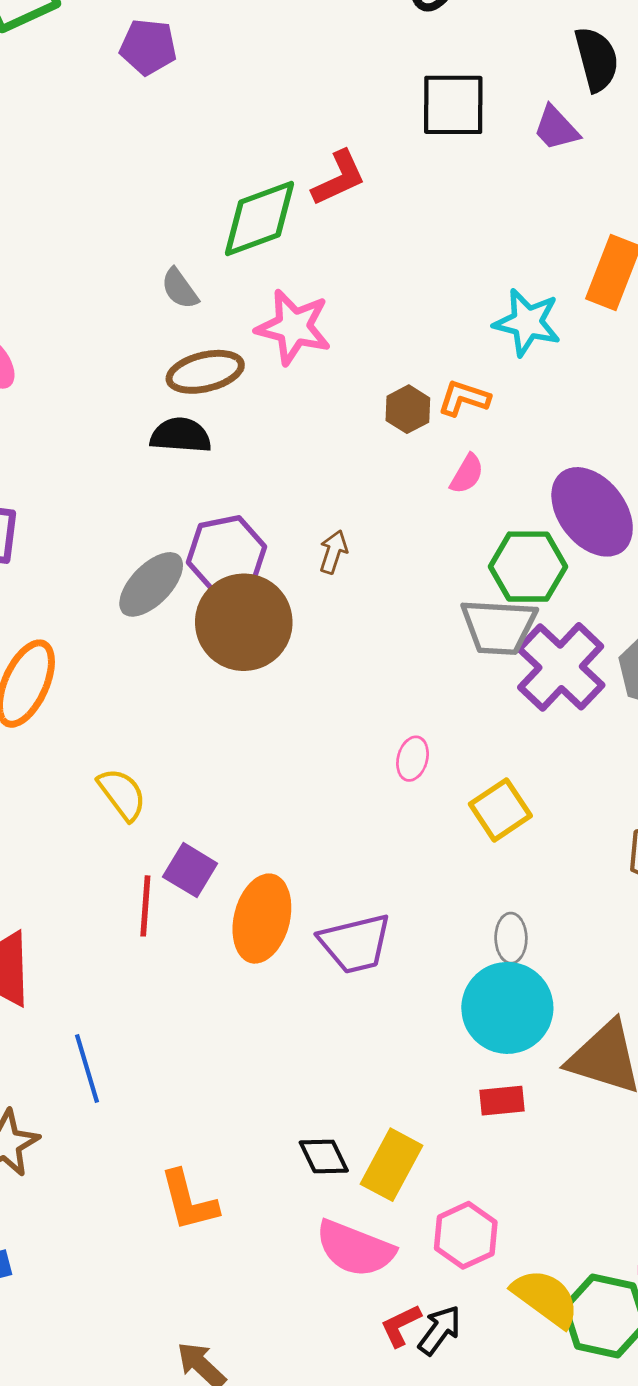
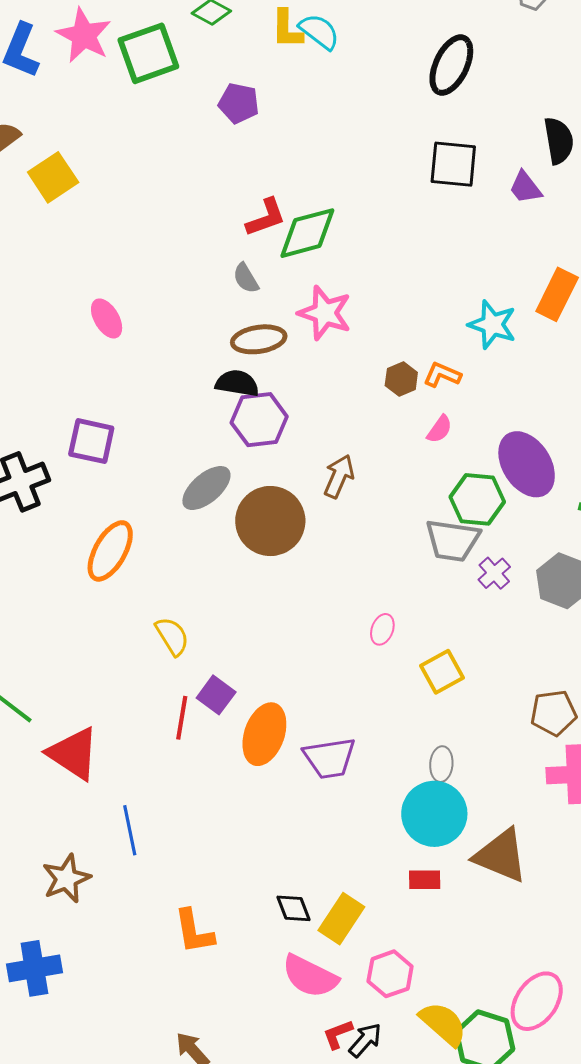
red L-shape: (339, 178) -> (266, 217), moved
brown arrow: (333, 552) -> (339, 476), size x1.4
purple hexagon: (227, 555) -> (259, 420), moved
purple cross: (561, 667) -> (494, 573), size x0.5

